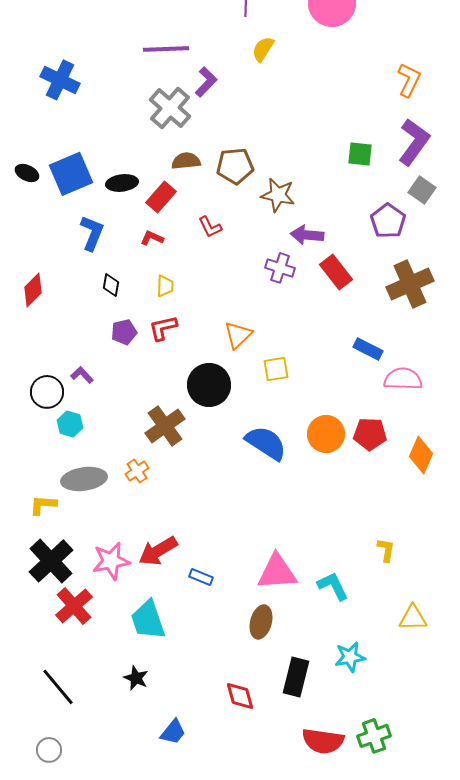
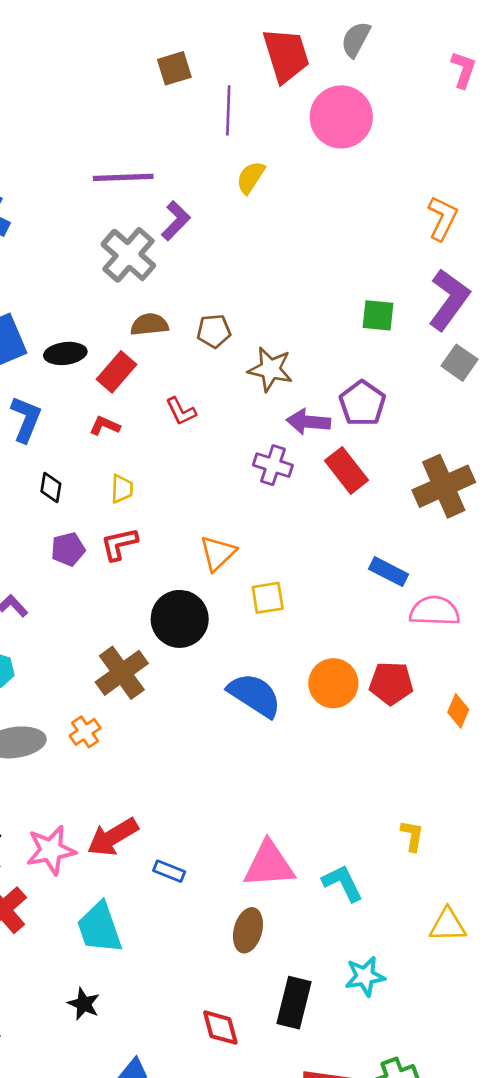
brown pentagon: (235, 166) -> (214, 331), size x0.7
purple pentagon: (388, 221) -> (362, 403), moved
orange diamond: (421, 455) -> (458, 711), size x0.7

